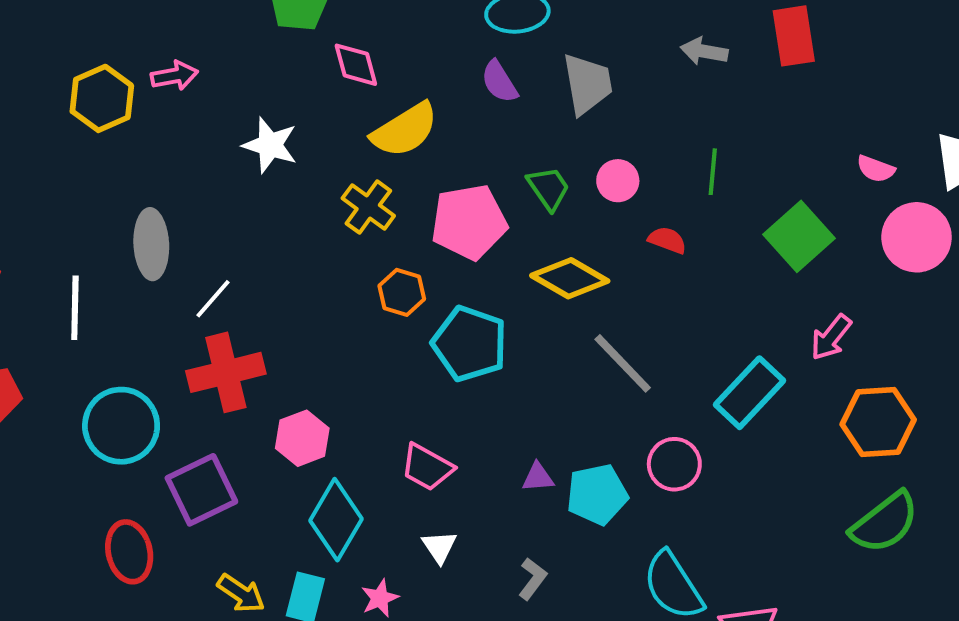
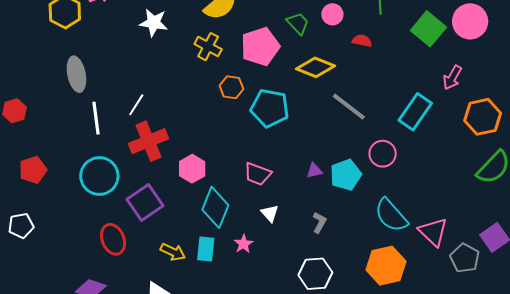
pink circle: (917, 237) -> (470, 21), moved
gray ellipse: (151, 244) -> (76, 74), moved
white line: (75, 308) -> (96, 118), moved

